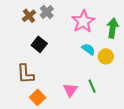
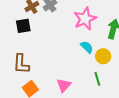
black square: (39, 44) -> (23, 26), moved, turned 35
green line: (92, 86) -> (97, 79), moved

